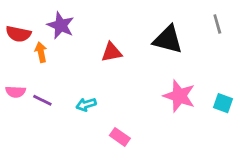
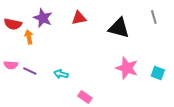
red triangle: (111, 52) -> (79, 18), moved
cyan arrow: (86, 104) -> (61, 74), turned 32

